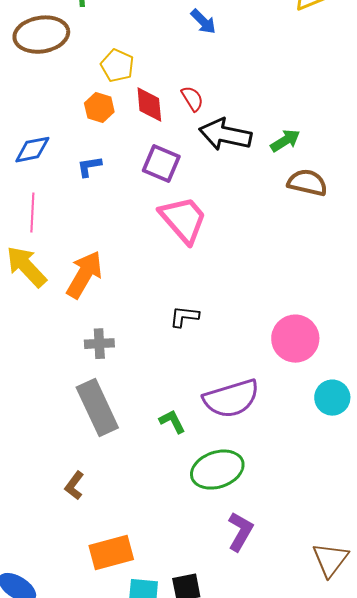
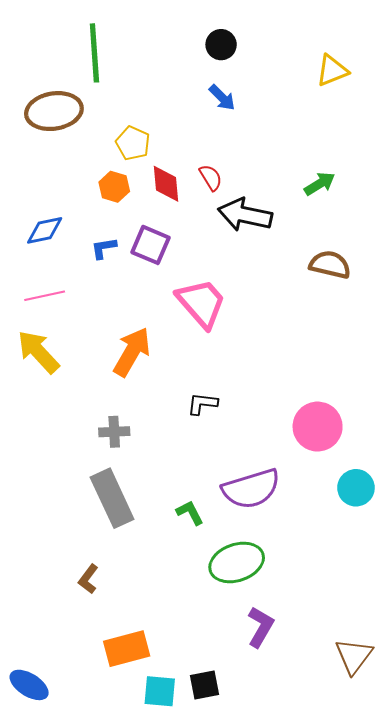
green arrow: (285, 141) -> (320, 184), moved
purple square: (161, 164) -> (150, 245), moved
pink line: (32, 213) -> (45, 296), turned 75
orange arrow: (84, 275) -> (132, 352), moved

